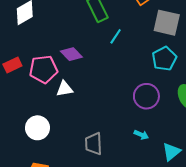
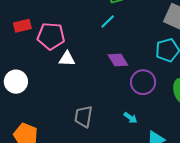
cyan line: (116, 36) -> (108, 22), moved
purple diamond: (71, 54) -> (118, 60), moved
white circle: (37, 128) -> (16, 82), moved

